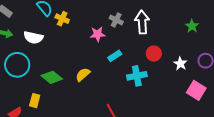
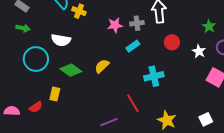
gray cross: (116, 20) -> (137, 23), moved, turned -32
green star: (192, 26) -> (209, 26), moved
white semicircle: (33, 37) -> (61, 40), moved
cyan cross: (137, 76) -> (154, 76), moved

